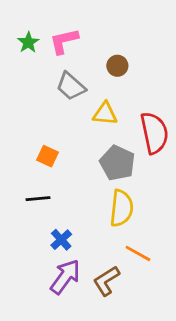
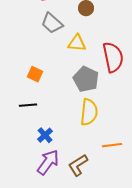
orange line: (138, 253) -> (112, 145), moved, turned -36

